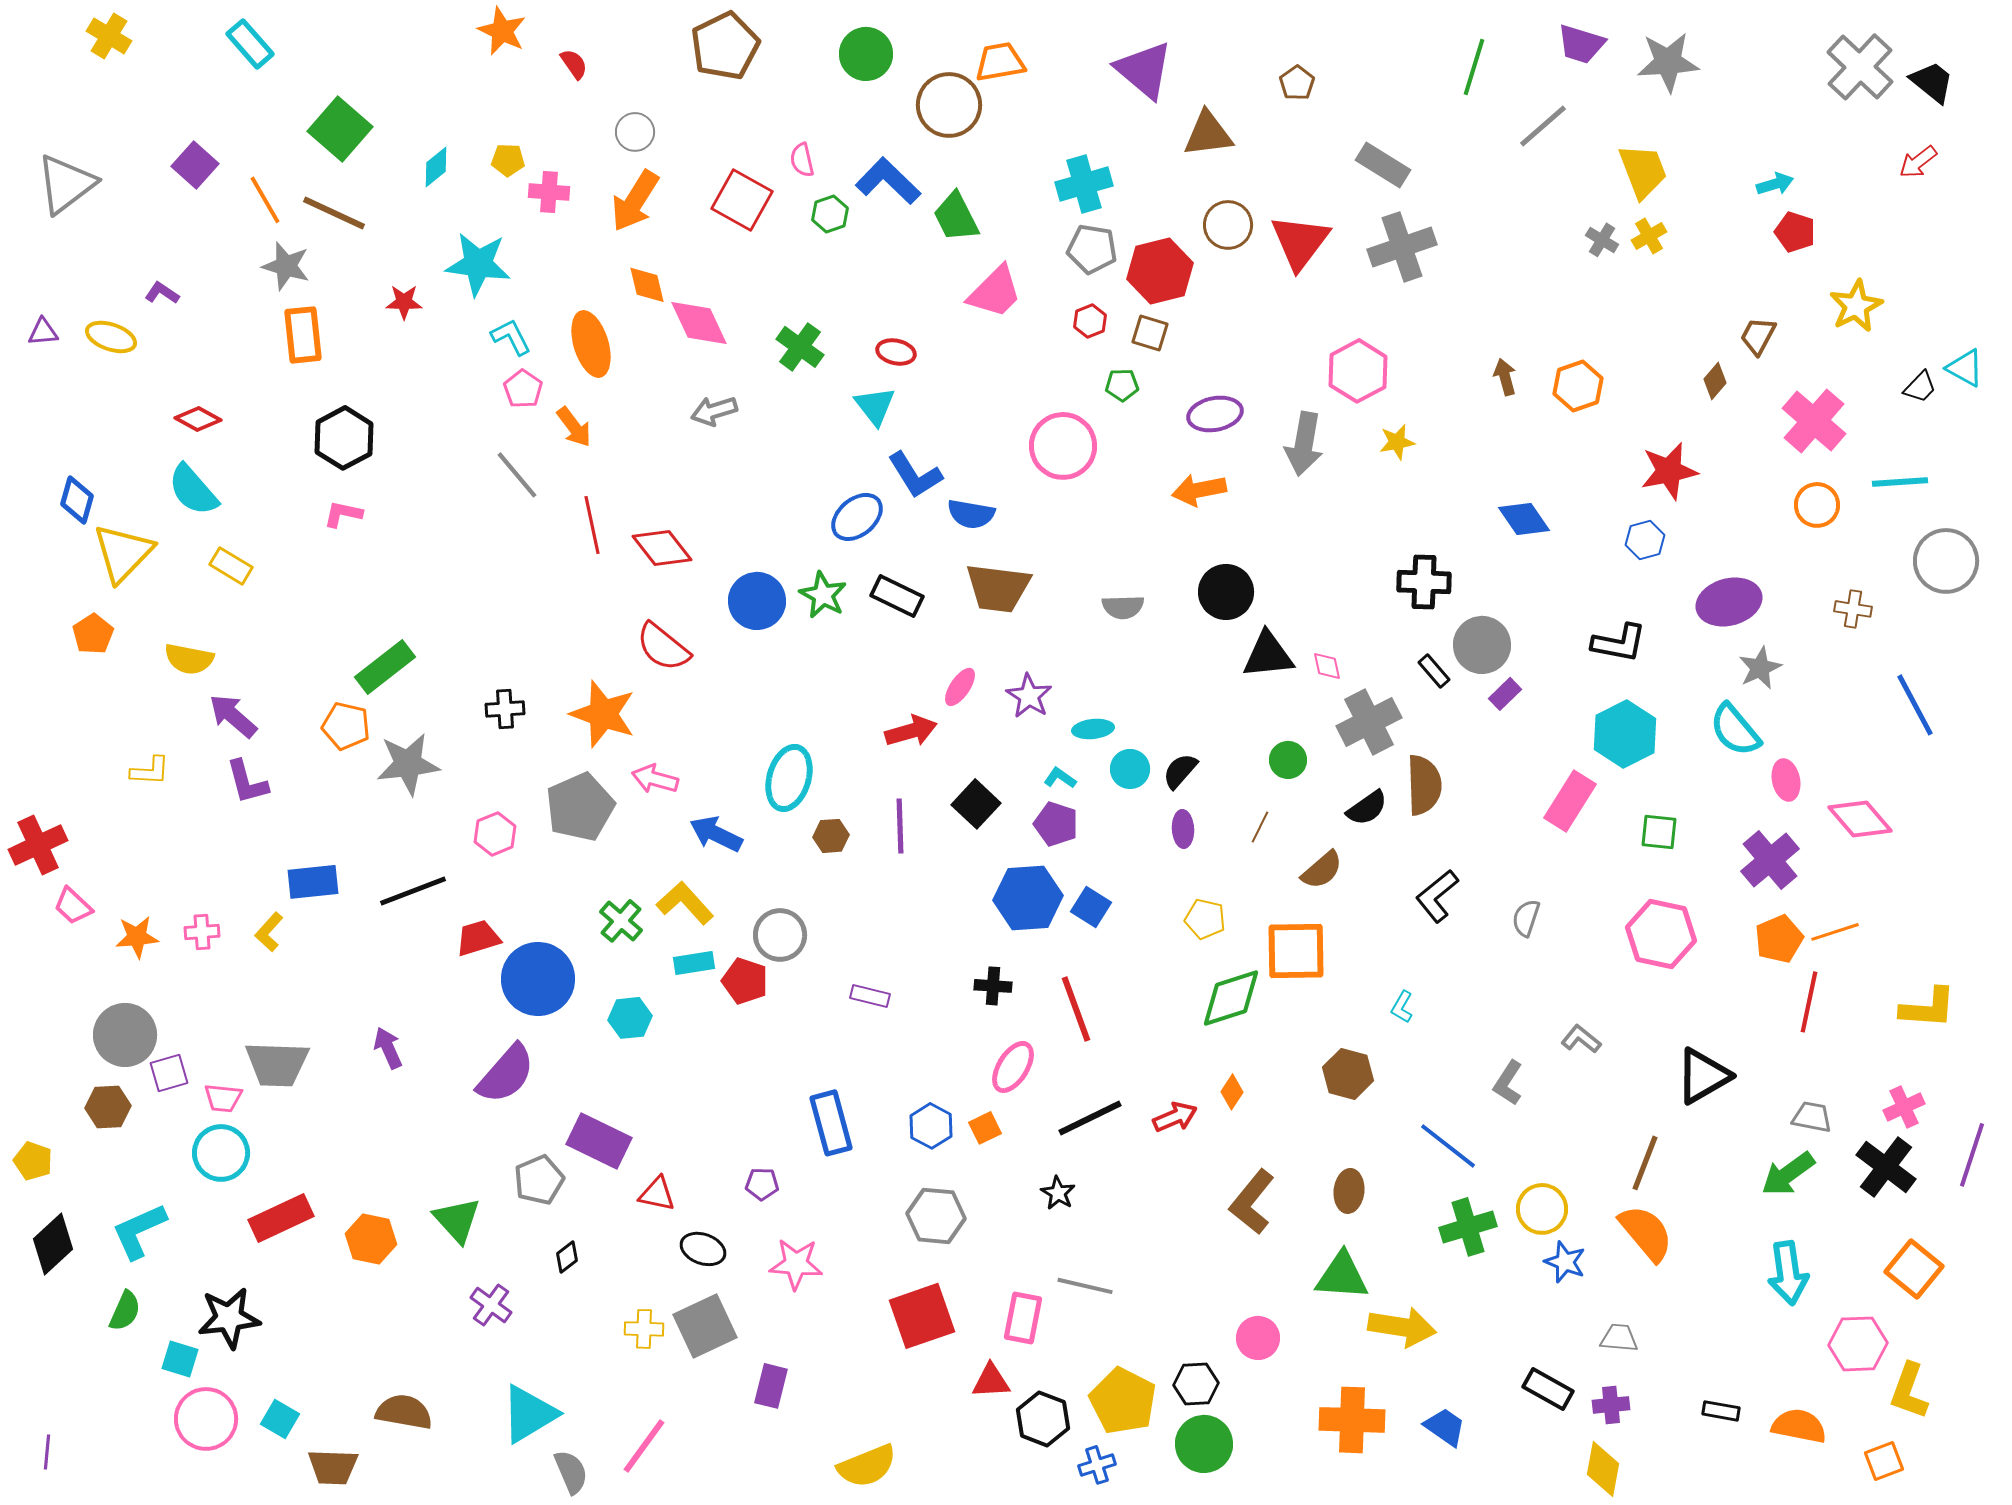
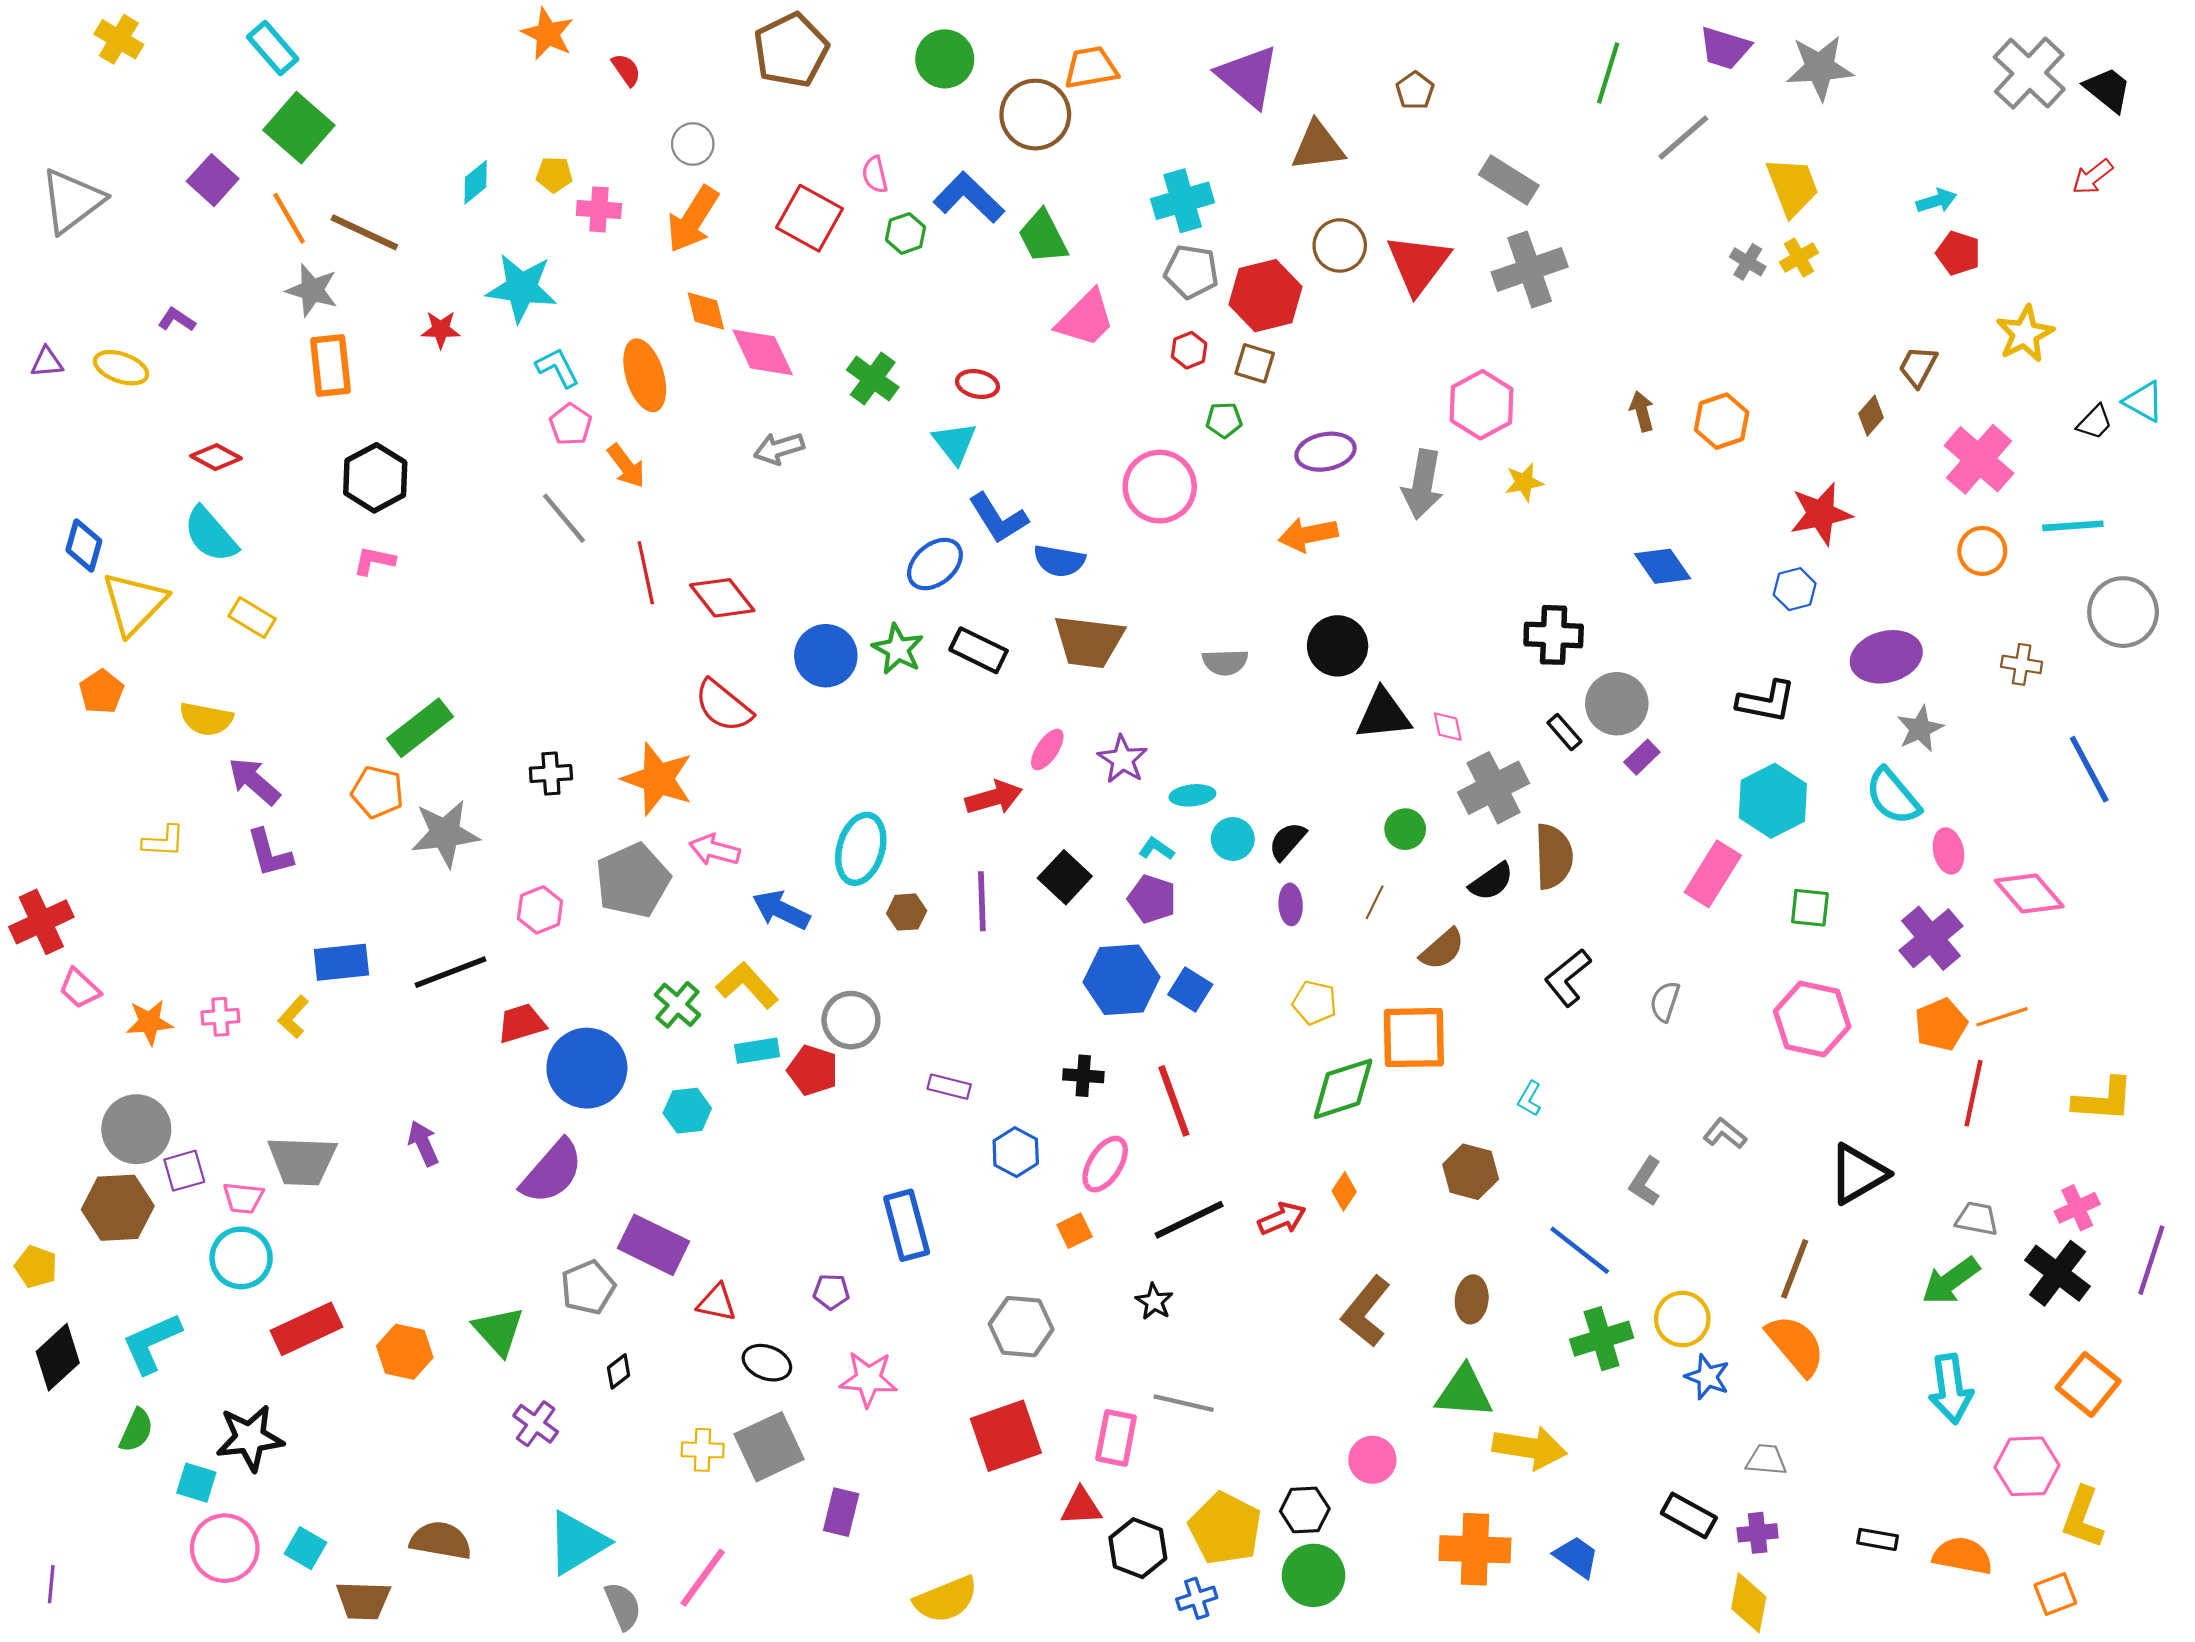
green square: (340, 129) -> (299, 128), moved
brown hexagon: (108, 1107) -> (118, 1208), size x1.4
blue hexagon: (931, 1126) -> (1016, 1152), moved

